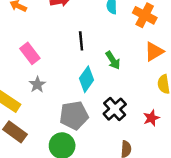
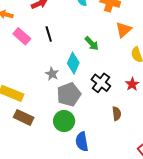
black line: (81, 41) -> (49, 34), moved
pink rectangle: (30, 53) -> (22, 36), moved
gray star: (37, 85) -> (52, 74), moved

